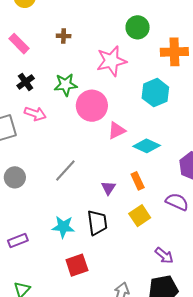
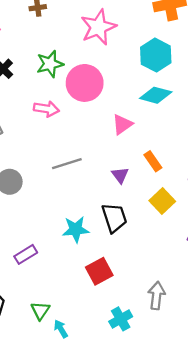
pink arrow: (35, 114) -> (46, 109), moved
pink triangle: (117, 130) -> (122, 124), moved
cyan diamond: (147, 146) -> (156, 95), moved
gray line: (65, 171) -> (67, 164), turned 40

